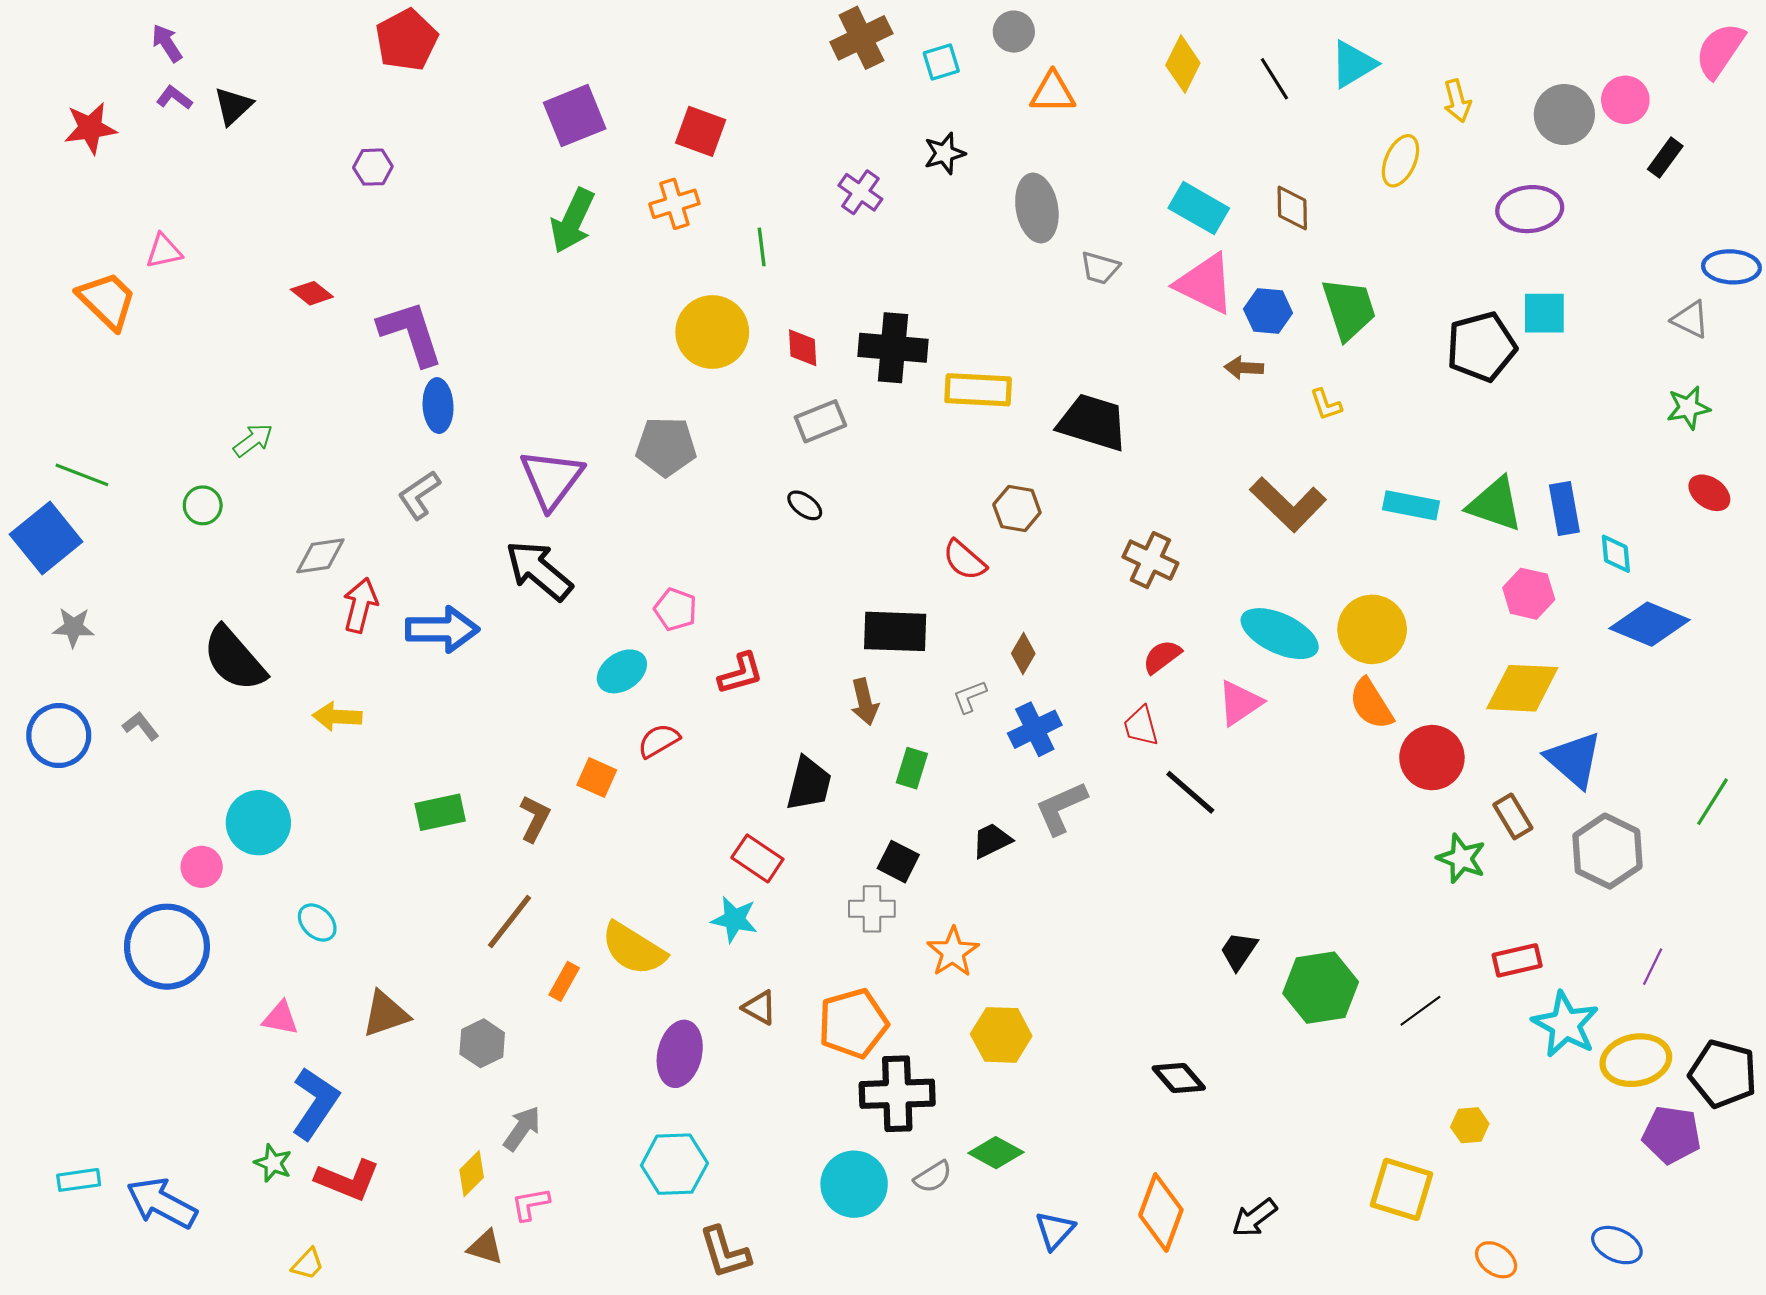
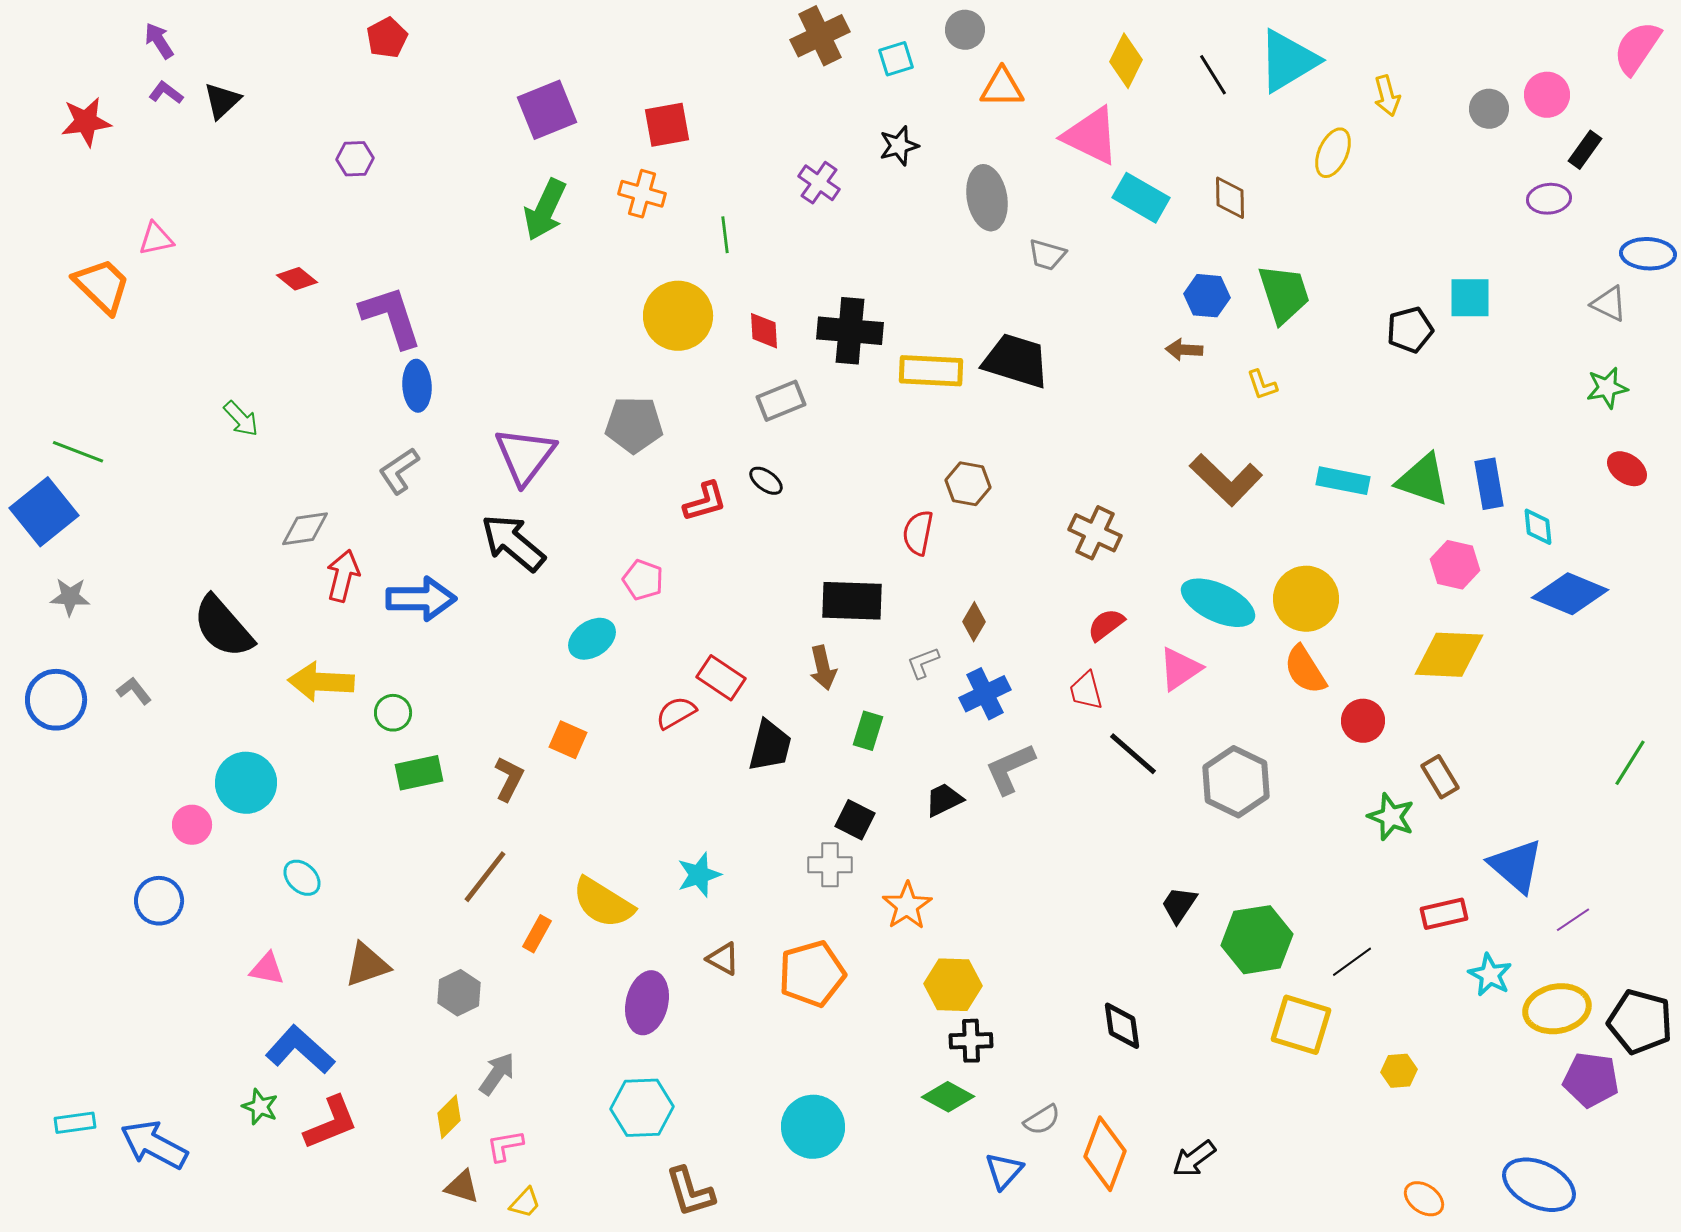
red pentagon: (407, 40) -> (387, 38), size x0.7
cyan triangle: (1353, 64) -> (1288, 61), size x1.4
gray circle: (1564, 115) -> (1489, 109), size x0.7
red square: (701, 131) -> (667, 125), turned -30
orange cross: (674, 204) -> (642, 194), turned 33
purple ellipse: (1530, 209) -> (1549, 199), moved, size x0.7
pink triangle: (1205, 284) -> (1091, 136), moved
black pentagon: (1481, 347) -> (1410, 330), size x0.7
black trapezoid: (1093, 422) -> (1016, 361), moved
green arrow: (253, 440) -> (241, 419), turned 84
green circle: (203, 505) -> (393, 713), moved
red semicircle: (964, 560) -> (918, 533), turned 60
red L-shape: (741, 673) -> (705, 502), moved
yellow arrow: (337, 717) -> (321, 682), size x1.4
red semicircle: (659, 741) -> (676, 713), moved
red circle: (1432, 758) -> (1363, 721), size x0.7
blue triangle: (1574, 760) -> (1516, 866), moved
gray hexagon: (1607, 851) -> (1236, 782), moved
red rectangle: (757, 858) -> (721, 678), moved
cyan star: (734, 919) -> (699, 875), turned -30
blue circle: (167, 947) -> (159, 901), size x0.6
purple line: (1653, 967) -> (1573, 920), turned 30
cyan star: (1565, 1024) -> (1490, 975), size x0.7
black diamond: (1179, 1078) -> (1122, 1026), turned 33
black cross: (897, 1094) -> (971, 1041), moved, size x0.6
blue L-shape: (315, 1103) -> (300, 1050), turned -82
gray semicircle: (933, 1177) -> (1042, 1120), moved
red L-shape: (348, 1180) -> (331, 1123), turned -44
yellow square: (1402, 1189) -> (1301, 1025), moved
blue ellipse: (1617, 1245) -> (1539, 1185), size x1.5
yellow trapezoid: (308, 1264) -> (525, 1203), moved

